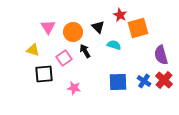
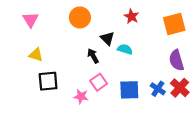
pink triangle: (48, 27) -> (31, 20), moved
black triangle: (98, 27) -> (107, 38), moved
orange square: (138, 28) -> (174, 24), moved
orange circle: (73, 32) -> (80, 17), moved
pink square: (64, 58) -> (99, 82), moved

